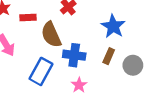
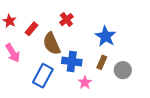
red rectangle: (28, 18) -> (32, 29), turned -48
pink star: (79, 85) -> (85, 82), moved

